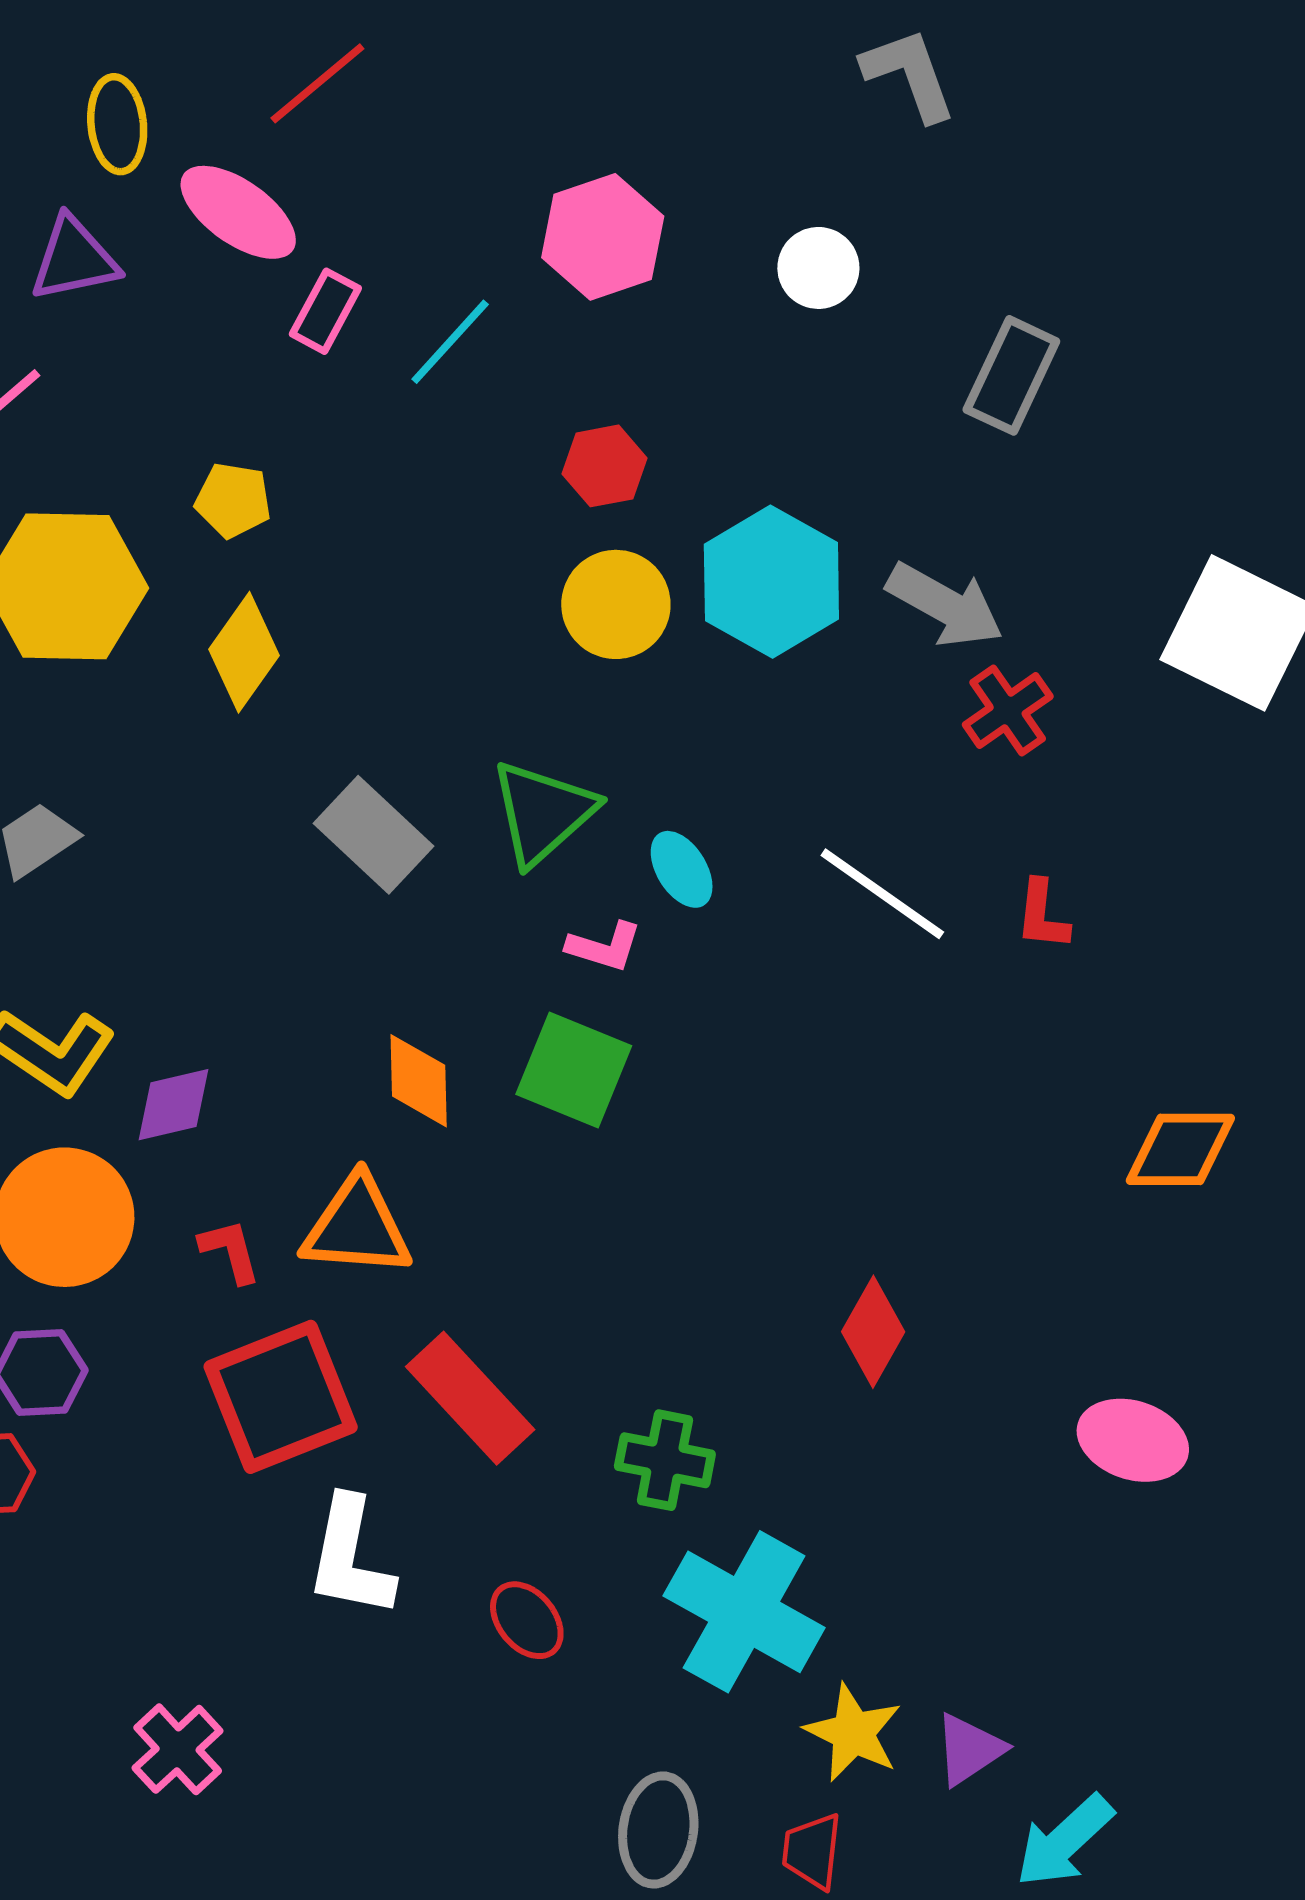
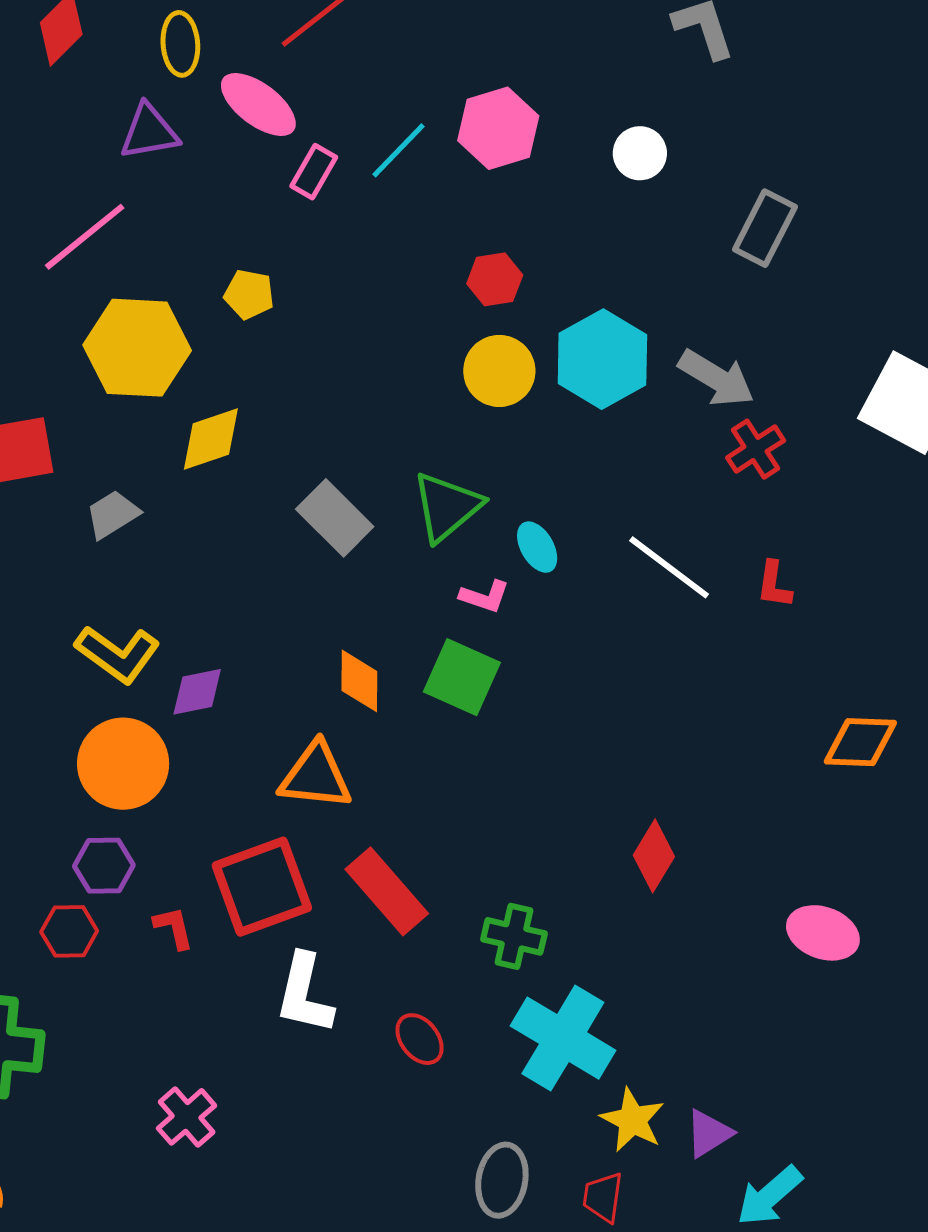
cyan line: (450, 342) -> (398, 150), moved
yellow diamond: (244, 652) -> (211, 439), moved, turned 34
red L-shape: (230, 1251) -> (174, 928), moved

